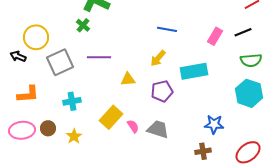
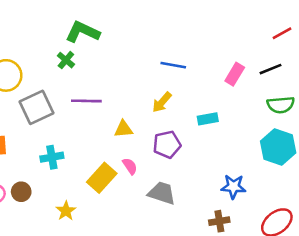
cyan rectangle: (194, 71) -> (208, 119), size x0.6
pink semicircle: (133, 126) -> (130, 166), moved
yellow star: (74, 136) -> (66, 211), moved

